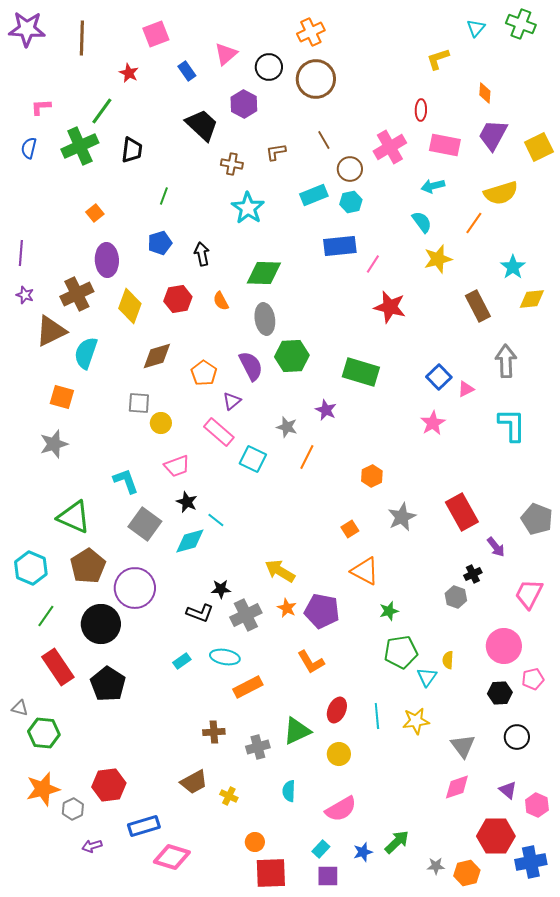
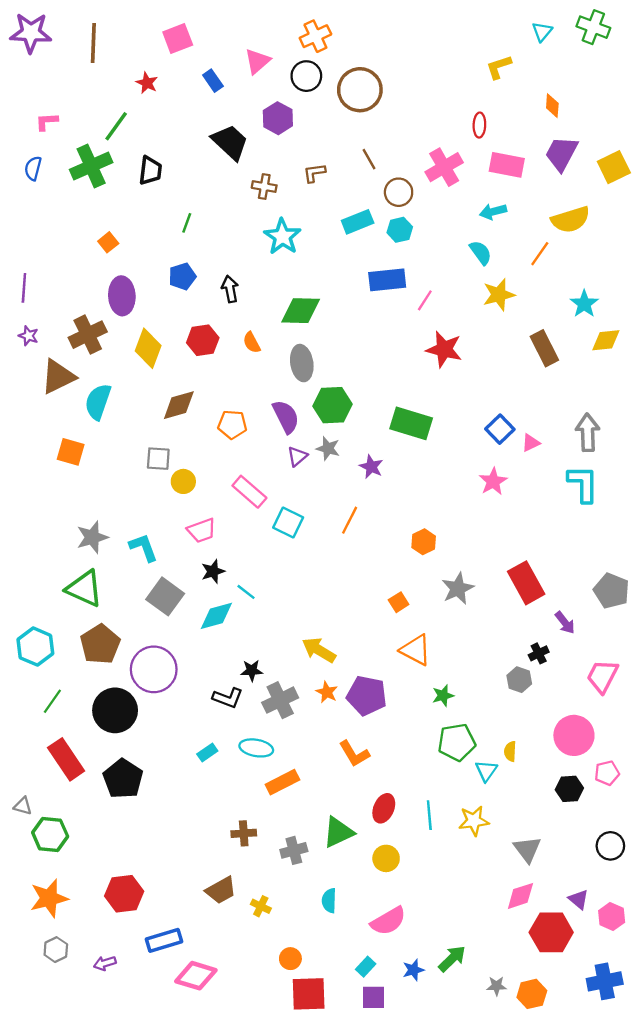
orange cross: (311, 32) -> (315, 36), moved
gray arrow: (506, 361) -> (588, 432), moved
orange pentagon: (204, 373) -> (232, 425), turned -30
purple triangle: (232, 401) -> (297, 456), moved
gray star: (287, 427) -> (328, 448), moved
gray star: (54, 444) -> (92, 537), moved
black star: (187, 502) -> (213, 571), turned 30
black circle: (517, 737) -> (610, 846), moved
gray hexagon: (73, 809) -> (56, 950), moved
red hexagon: (496, 836) -> (551, 932), moved

